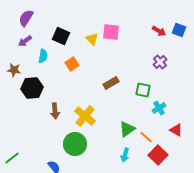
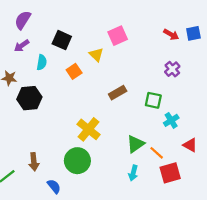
blue square: (179, 30) -> (193, 33), turned -32
pink square: (111, 32) -> (118, 36), turned -30
yellow triangle: (92, 39) -> (96, 55), moved
brown arrow: (55, 111) -> (34, 162), moved
red square: (158, 155) -> (170, 173), turned 30

